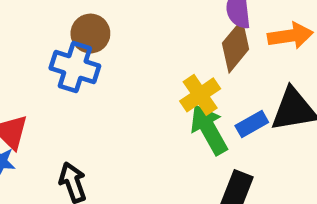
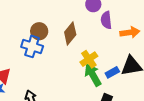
brown diamond: (236, 46) -> (70, 33), moved

